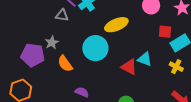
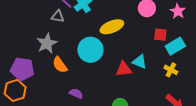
gray star: (52, 43) -> (47, 43), size x1.5
purple pentagon: (33, 55) -> (22, 69), moved
red triangle: (129, 67) -> (124, 69), turned -36

